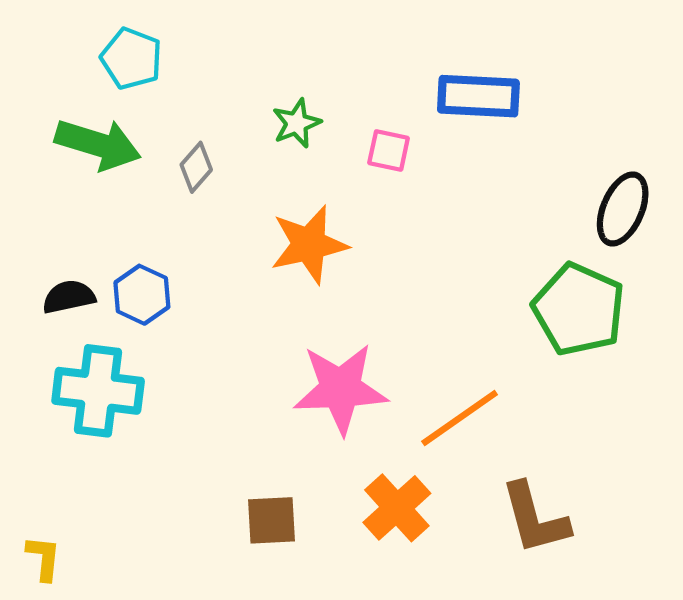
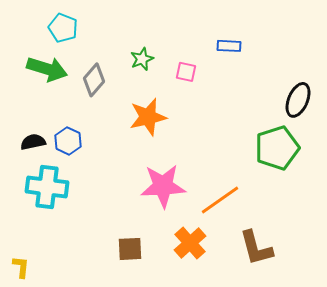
blue rectangle: (478, 96) -> (229, 46), size x0.6
gray diamond: (196, 167) -> (94, 80), size x1.4
green pentagon: (579, 309) -> (277, 148), turned 30

